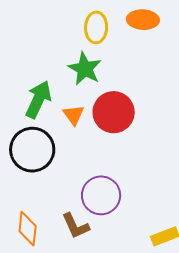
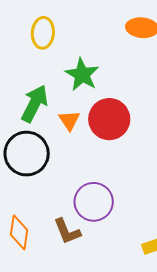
yellow ellipse: (96, 27) -> (43, 33), moved

